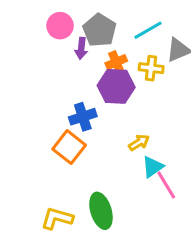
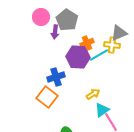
cyan line: (148, 30) -> (99, 55), moved
orange cross: (116, 62) -> (87, 43), moved
yellow cross: (151, 68) -> (112, 45), moved

